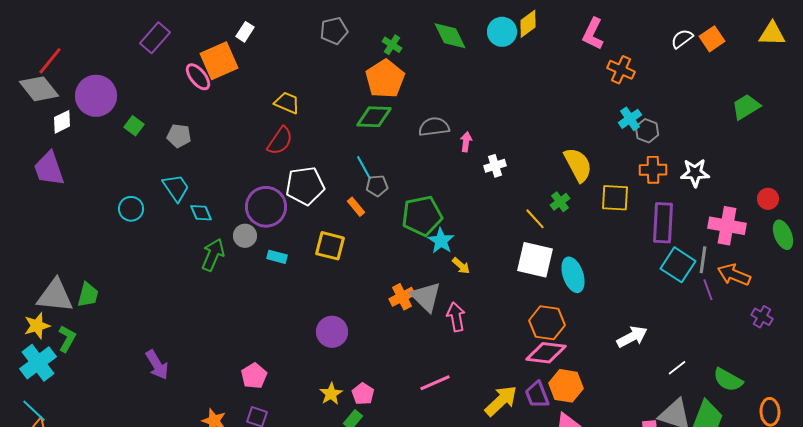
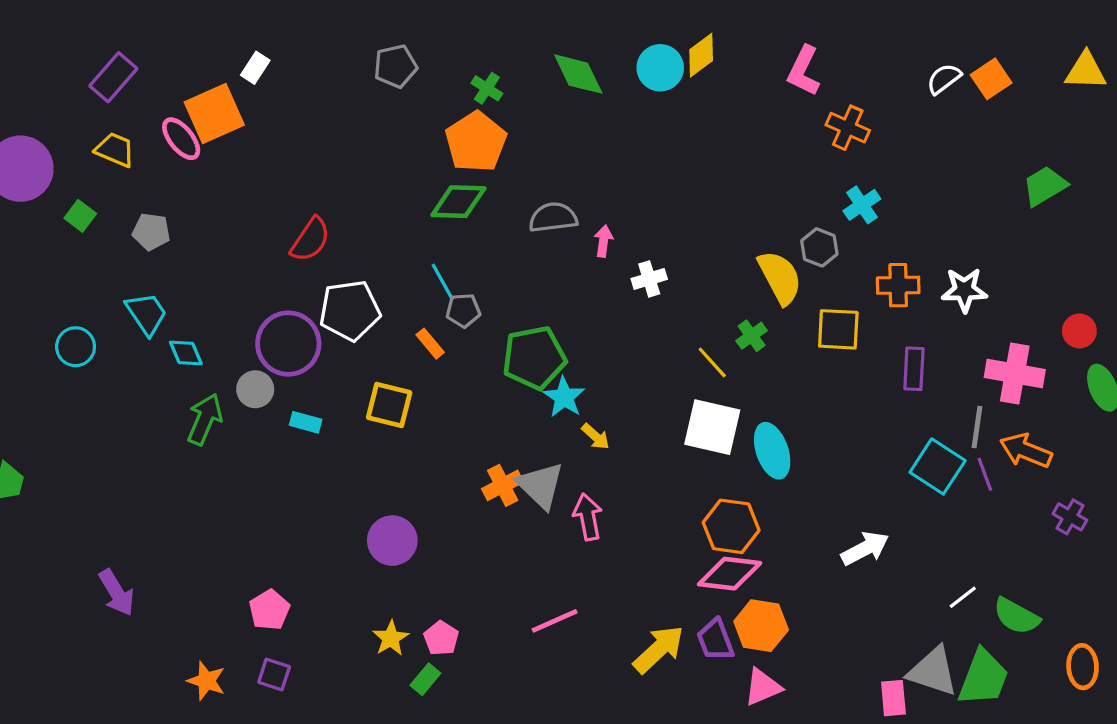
yellow trapezoid: (287, 103) -> (115, 150), moved
gray hexagon: (647, 131) -> (819, 247), moved
purple rectangle: (663, 223) -> (914, 369), size x0.7
cyan square: (678, 265) -> (938, 466), moved
white line: (677, 368) -> (963, 597), moved

